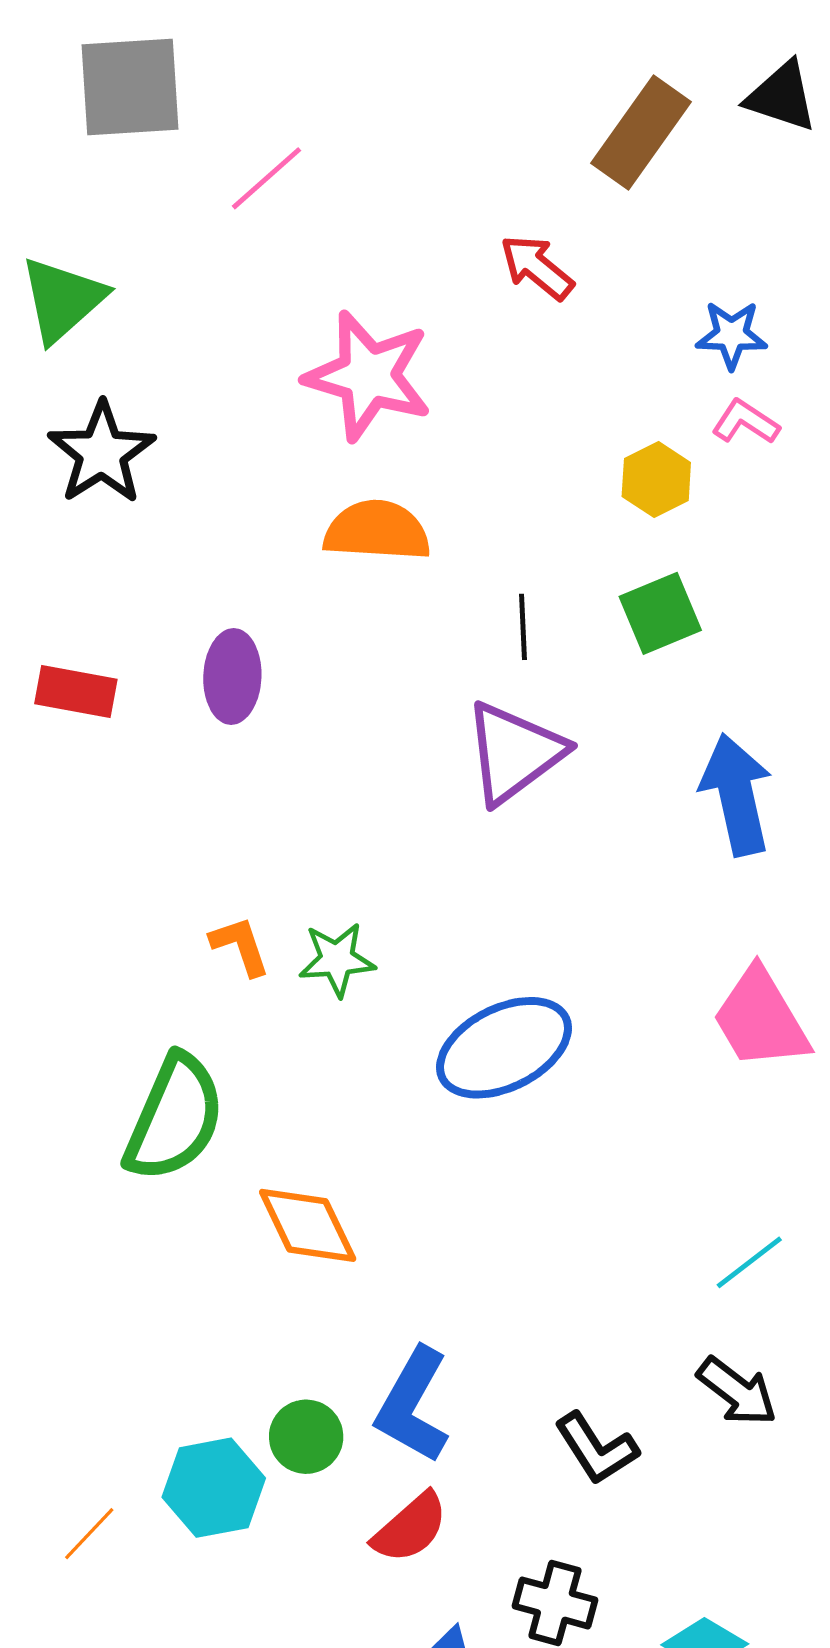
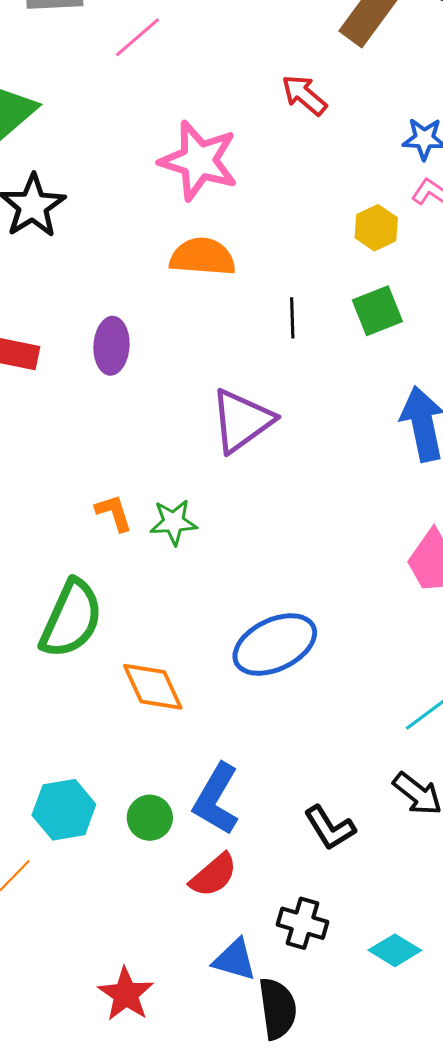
purple triangle: (514, 753) -> (242, 421), moved
blue ellipse: (504, 1048) -> (275, 644), moved
cyan hexagon: (214, 1488) -> (64, 810), moved

